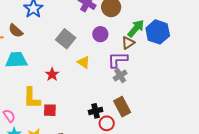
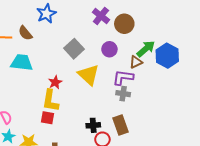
yellow triangle: (84, 62) -> (89, 75), size x1.6
gray cross: (120, 76) -> (123, 94), turned 32
yellow L-shape: (32, 98) -> (50, 101), moved

